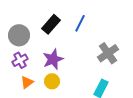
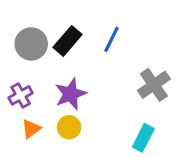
gray circle: (19, 35) -> (31, 44), moved

